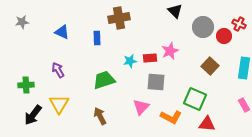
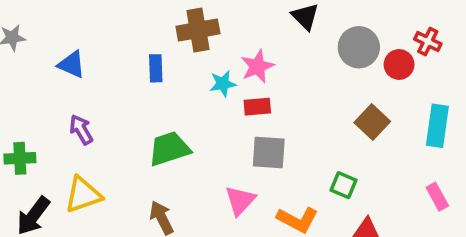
blue triangle: (62, 32) -> (72, 64), moved
pink star: (170, 51) -> (257, 66), moved
cyan star: (130, 61) -> (223, 84), moved
green square: (195, 99) -> (344, 185), size x0.6
yellow triangle: (59, 104) -> (83, 195), turned 40

